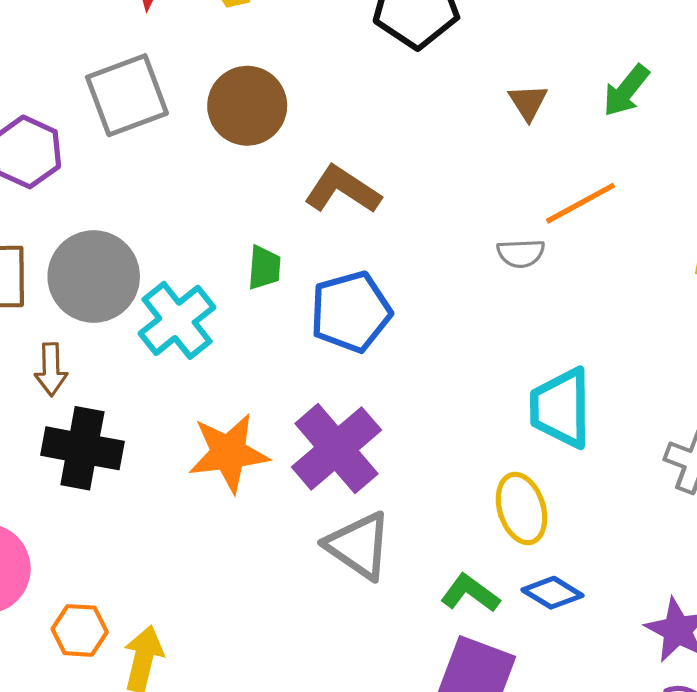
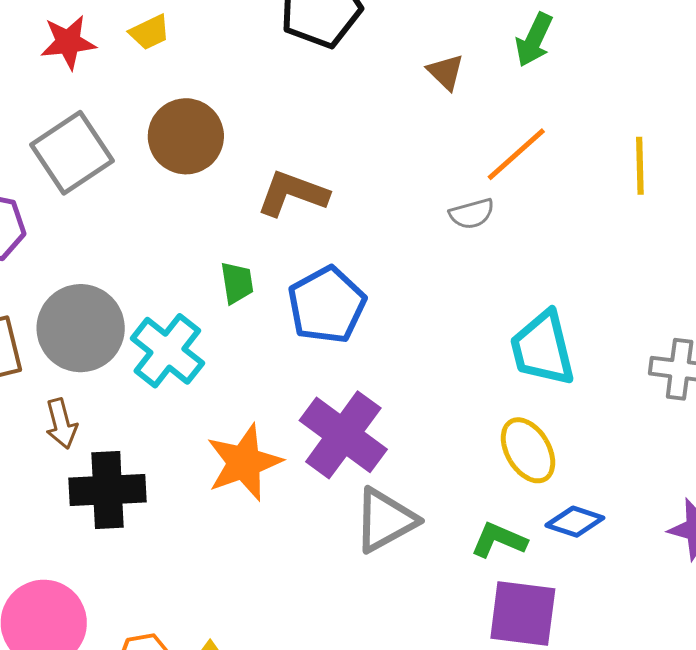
gray triangle: (359, 546) -> (385, 520), turned -50

